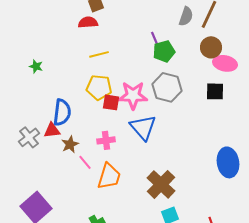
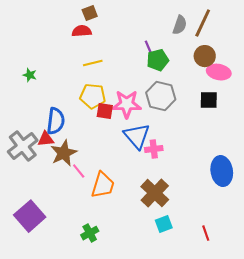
gray cross: (29, 137) -> (23, 146), size x1.4
pink cross: (106, 140) -> (154, 149), moved
brown star: (70, 144) -> (64, 153), size x1.5

